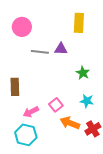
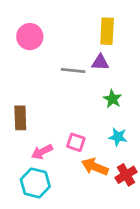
purple triangle: (61, 49) -> (100, 62), moved
gray line: (40, 52) -> (73, 70), moved
pink square: (56, 105) -> (76, 142), turned -32

